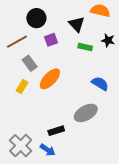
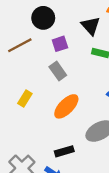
gray rectangle: (30, 63) -> (58, 71), moved
orange ellipse: (50, 79) -> (66, 106), moved

